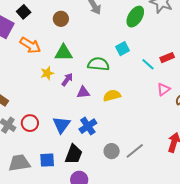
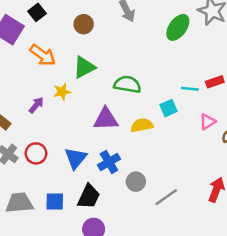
cyan square: (123, 49) -> (169, 108), moved
green triangle: (64, 53) -> (84, 67), turned -30
cyan line: (148, 64) -> (190, 89), turned -40
purple arrow: (67, 80) -> (36, 105), moved
purple triangle: (83, 92) -> (106, 119), size x1.5
gray circle: (112, 151) -> (136, 182), moved

